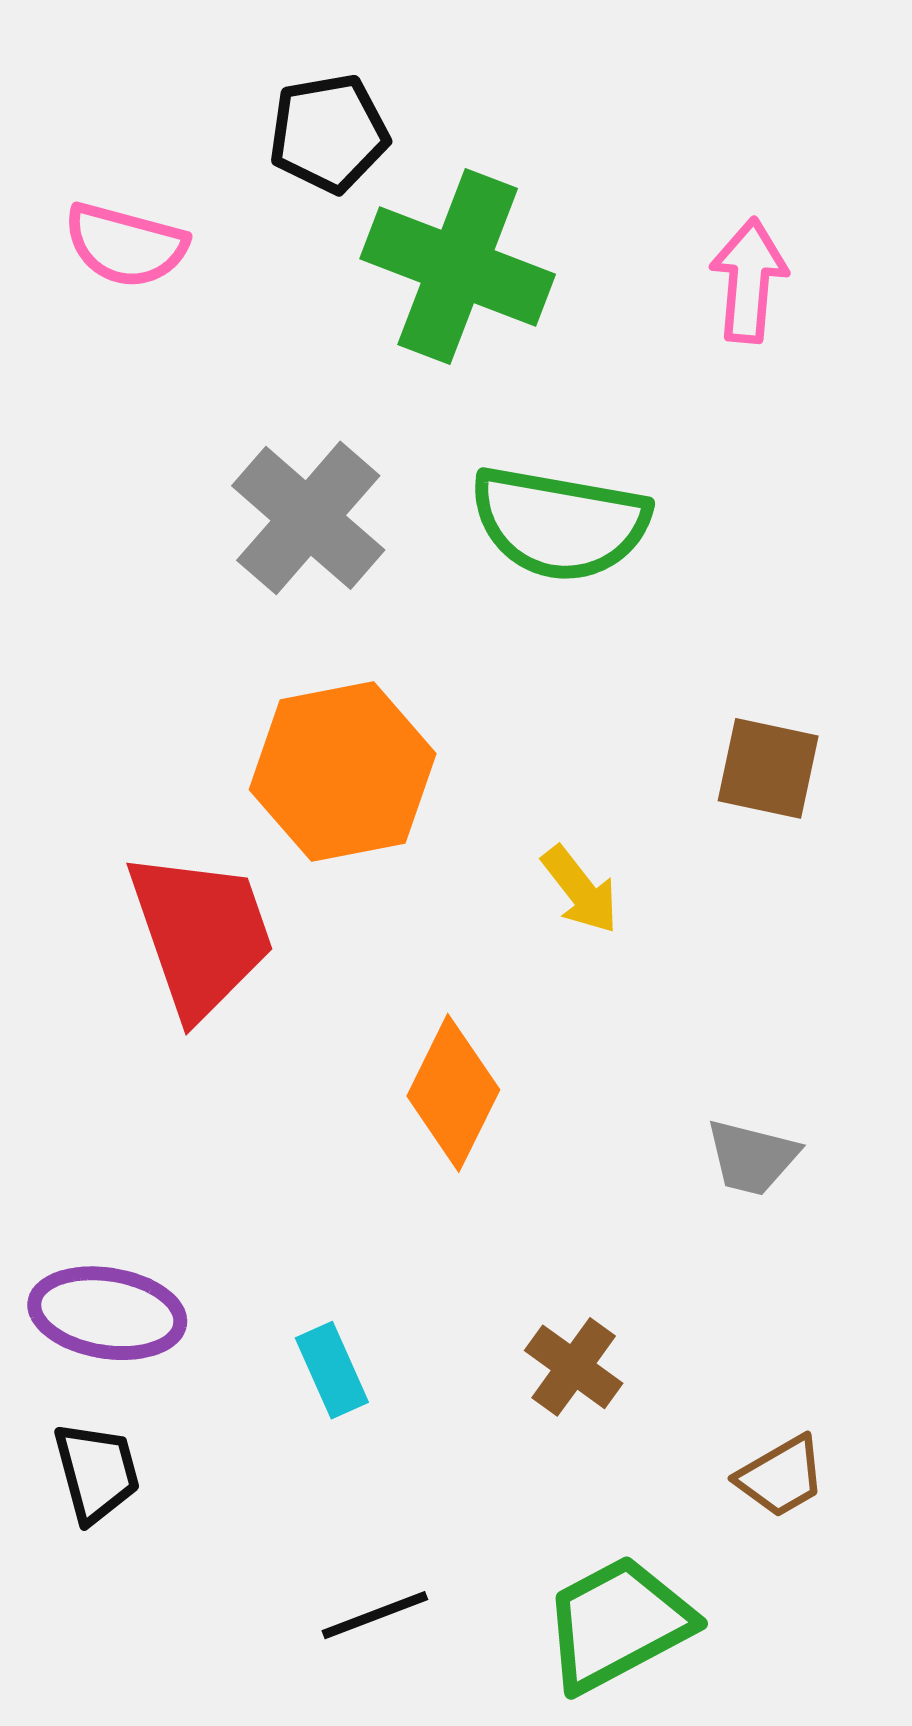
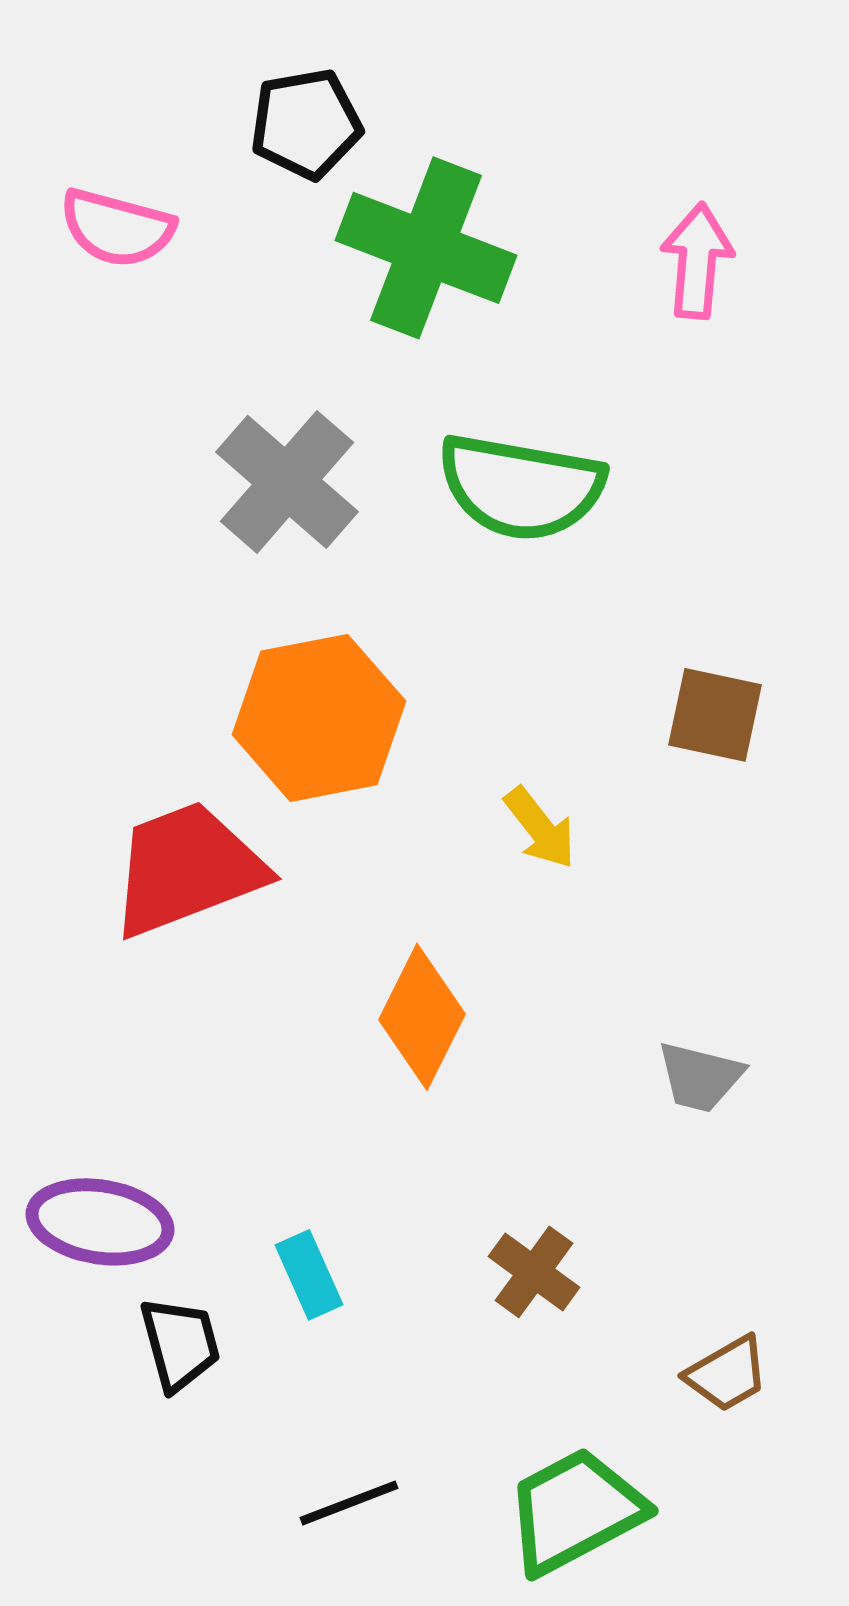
red trapezoid: (201, 934) -> (187, 869), turned -92
black trapezoid: (97, 1472) -> (180, 1344), moved

